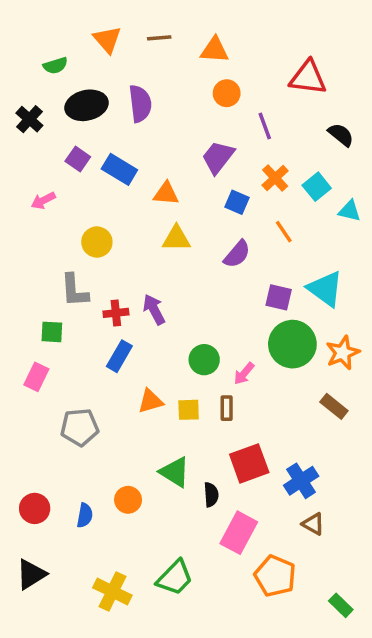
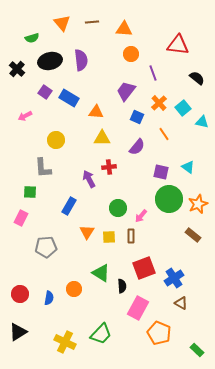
cyan triangle: (325, 289) -> (188, 167), size x0.6
red cross: (116, 313) -> (109, 167), moved
orange triangle: (151, 401) -> (87, 232), turned -42

